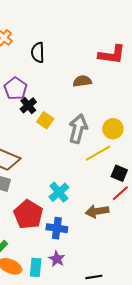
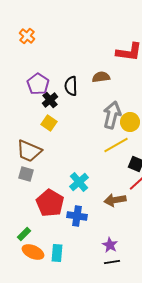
black semicircle: (38, 53) -> (71, 86), moved
yellow square: (45, 120) -> (49, 123), moved
gray arrow: (78, 129) -> (112, 115), moved
purple star: (57, 259) -> (110, 245), moved

